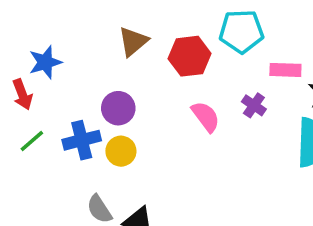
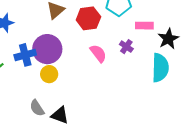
purple circle: (118, 108) -> (47, 49), size x1.5
blue cross: (82, 140) -> (25, 55), moved

